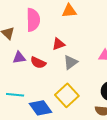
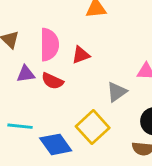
pink semicircle: (33, 20) -> (49, 45), moved
gray triangle: (71, 62) -> (117, 92), moved

